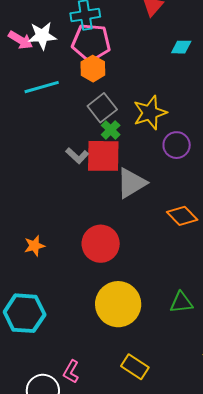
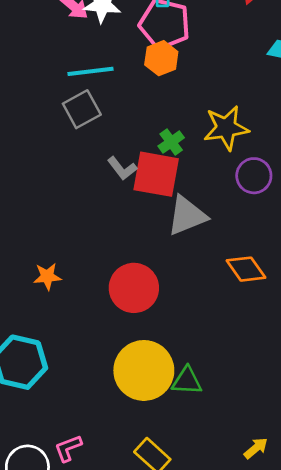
gray square: (102, 108) -> (82, 109), moved
green triangle: (181, 302) -> (187, 381), moved
pink L-shape: (71, 372) -> (68, 448), turned 30

